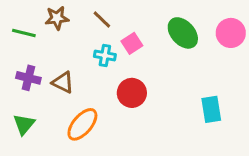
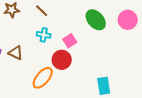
pink square: (132, 43) -> (70, 41), moved
cyan rectangle: (211, 109) -> (104, 86), moved
orange ellipse: (82, 124) -> (43, 78), moved

